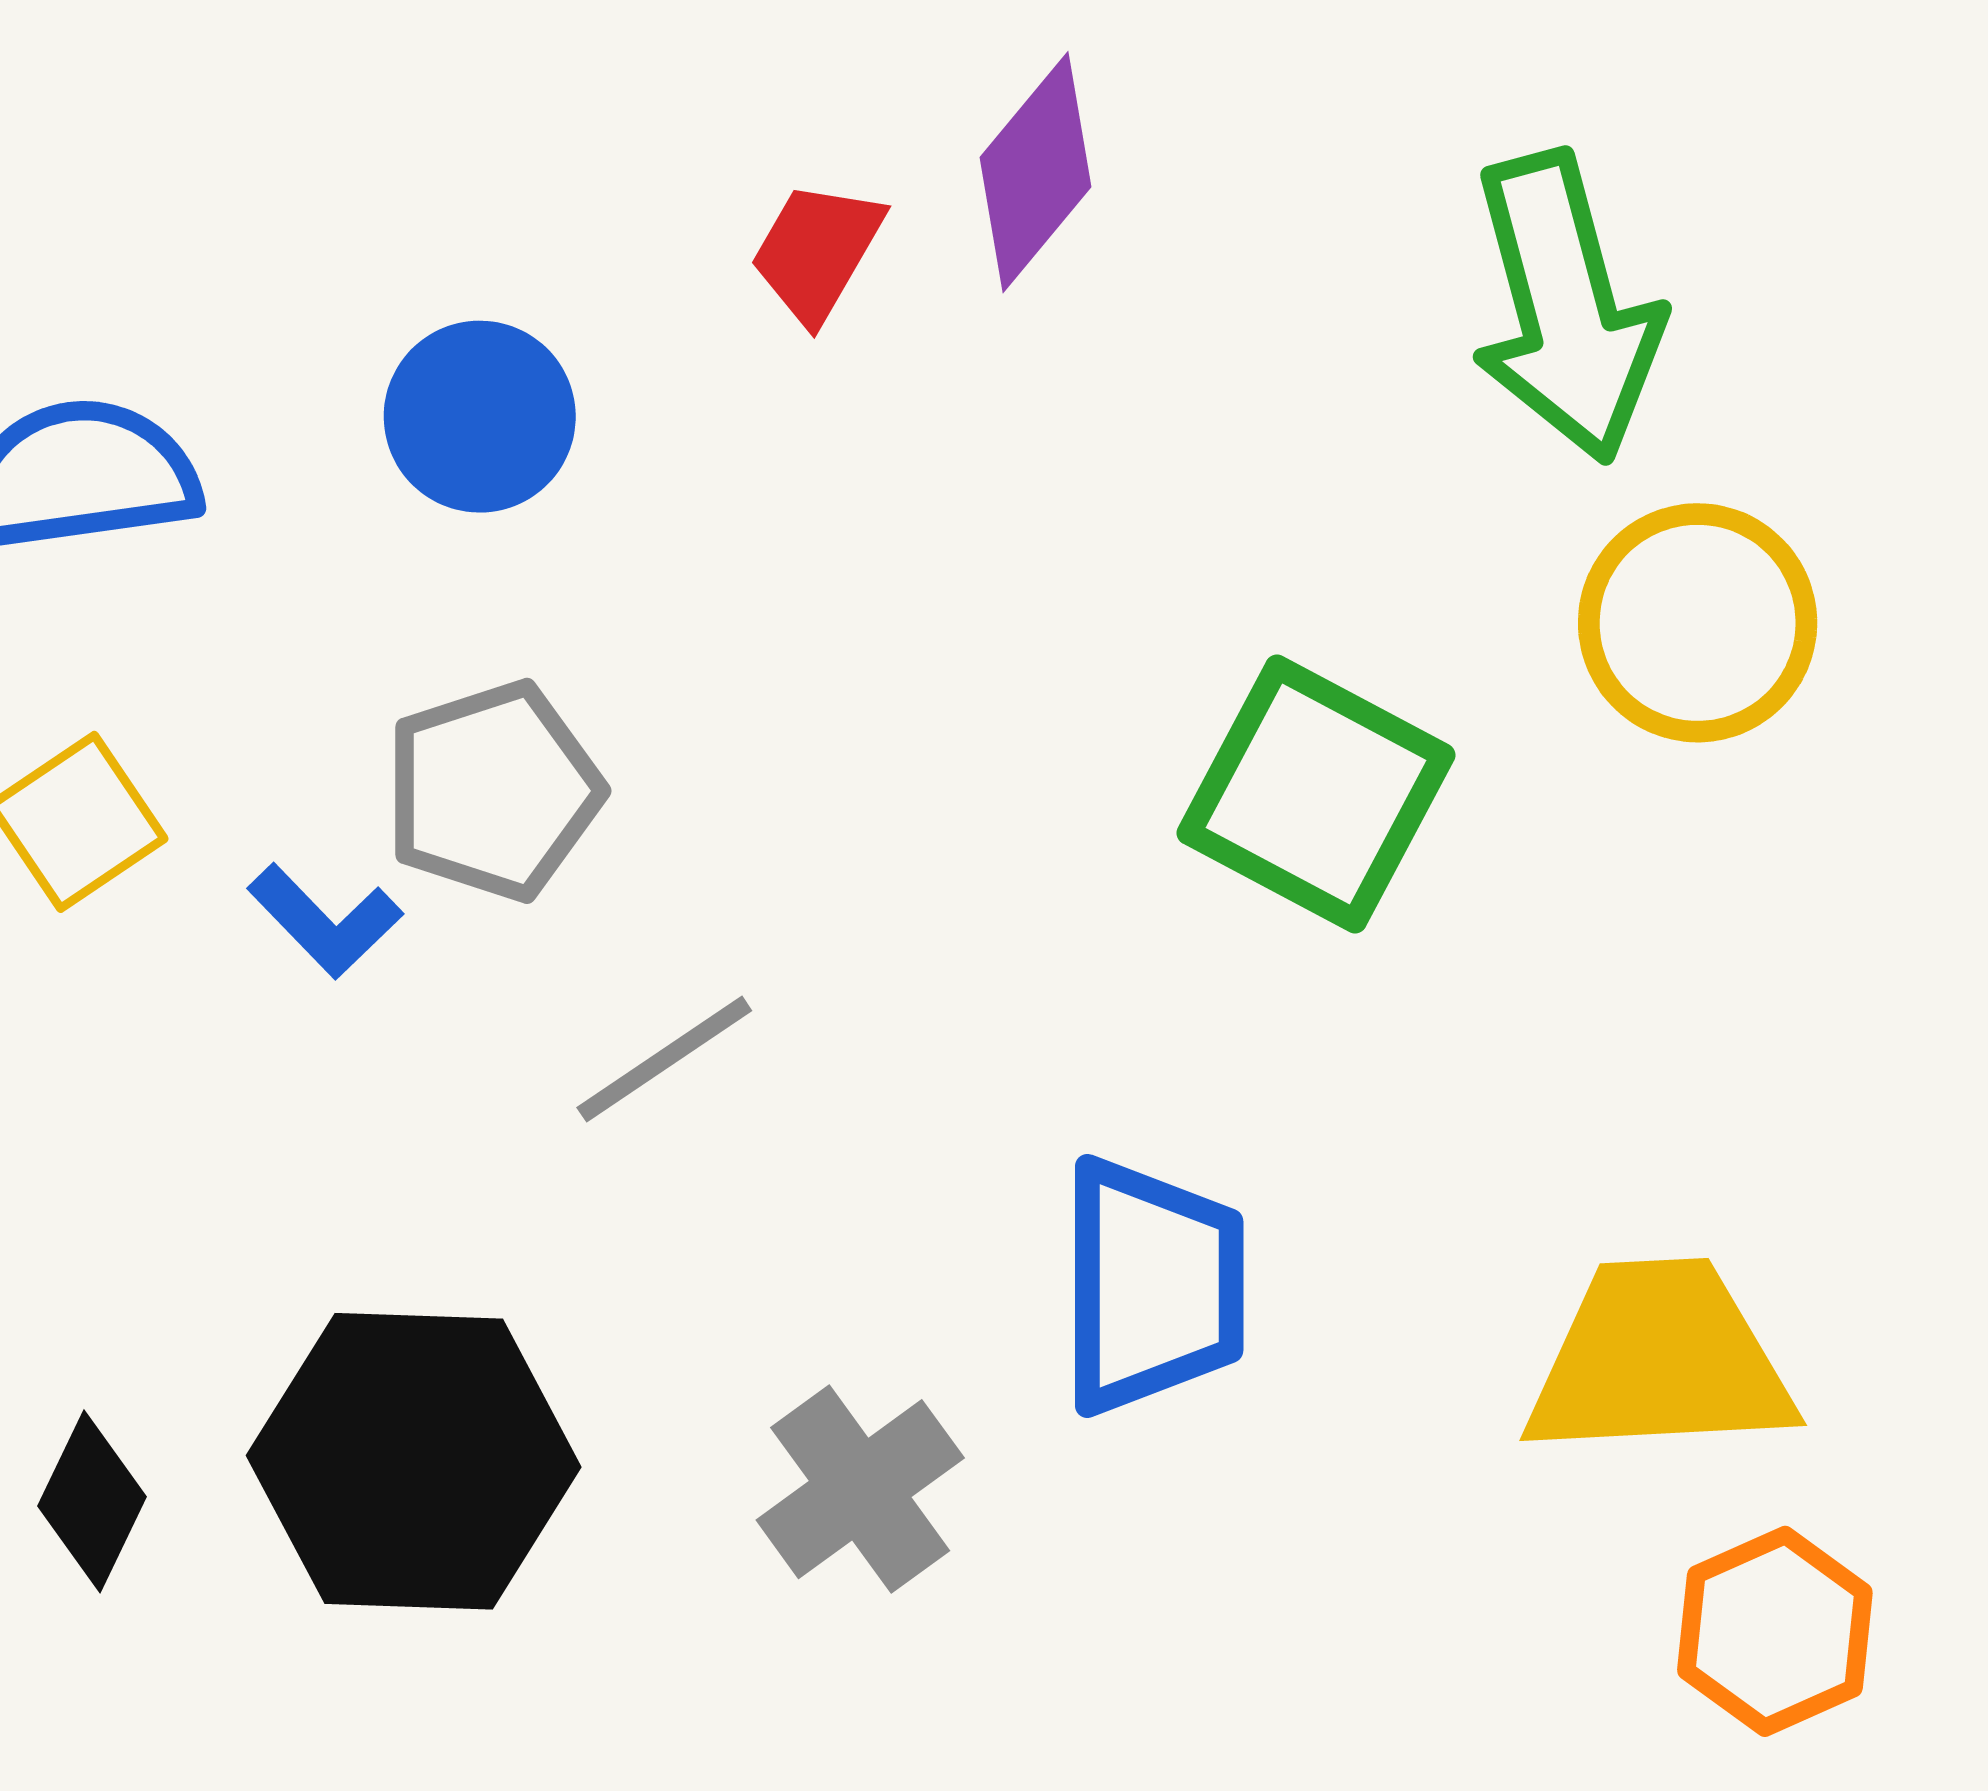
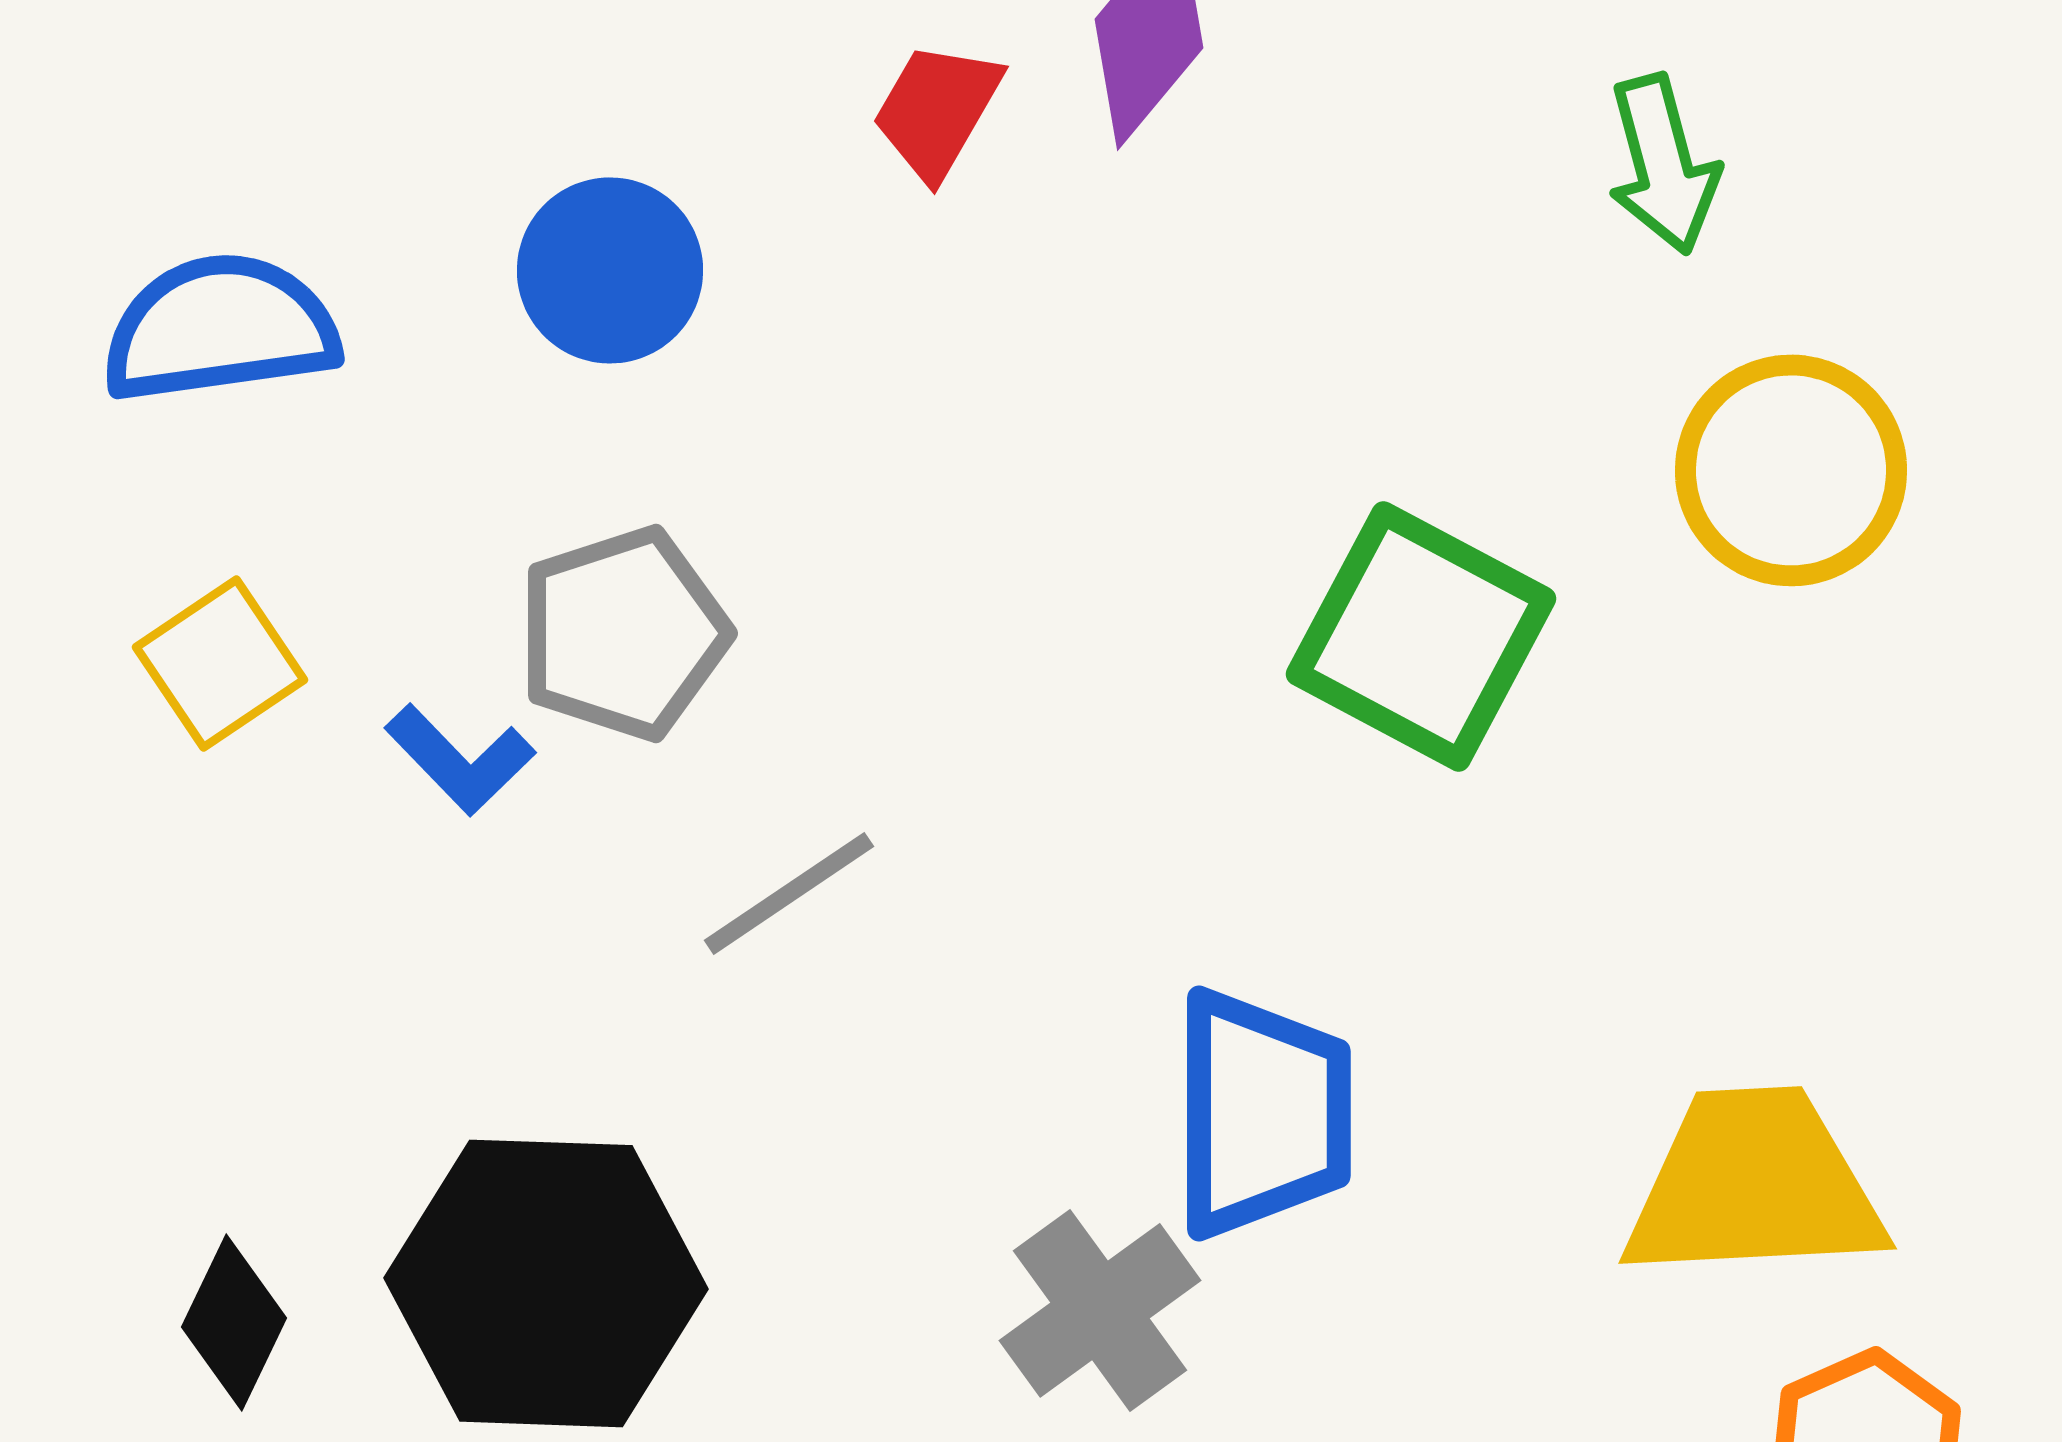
green arrow: (1566, 307) -> (1663, 164), size x0.6
gray cross: (860, 1489) -> (1100, 1310), moved

